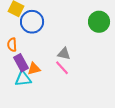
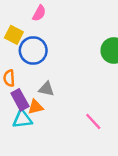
gray triangle: (64, 54) -> (46, 89), moved
pink line: (62, 68) -> (93, 121), moved

